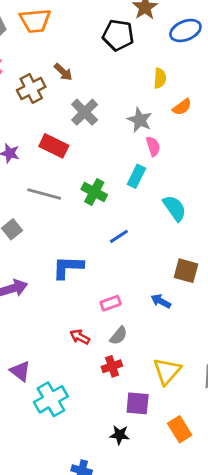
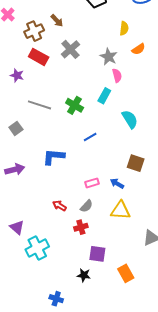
red rectangle: (54, 146) -> (39, 57), moved
pink rectangle: (111, 303) -> (92, 183), moved
yellow triangle: (167, 371) -> (121, 210), moved, turned 50

